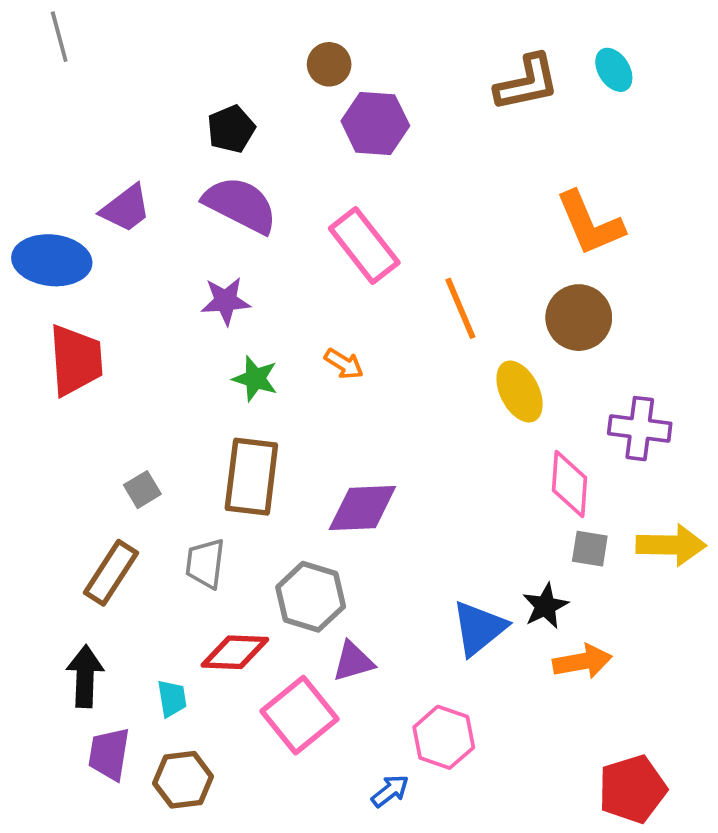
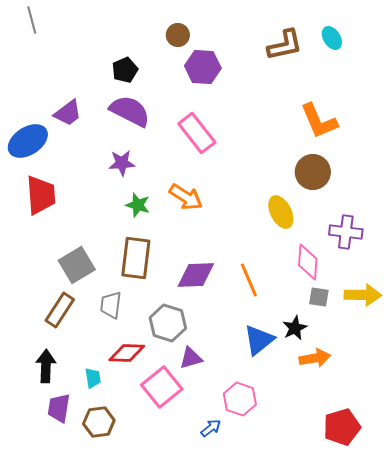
blue ellipse: (52, 260) -> (28, 141), turned -39
orange line: (460, 308) -> (249, 280), moved
orange arrow: (344, 364) -> (186, 197), size x1.6
gray square: (142, 490) -> (77, 265), size x1.8

